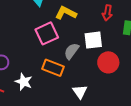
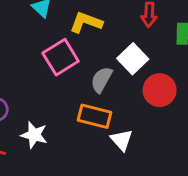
white square: (93, 40) -> (133, 59), turned -30
orange rectangle: (53, 68) -> (94, 116), moved

